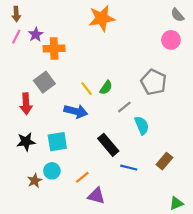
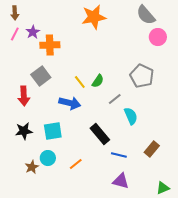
gray semicircle: (177, 15) -> (146, 15), moved, size x1.5
purple triangle: (96, 196) -> (121, 181), moved

